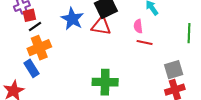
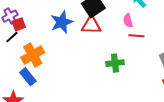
blue star: (72, 19) -> (62, 22), turned 30
black line: (35, 26) -> (12, 37), moved
green cross: (105, 82) -> (115, 63), moved, size x0.7

